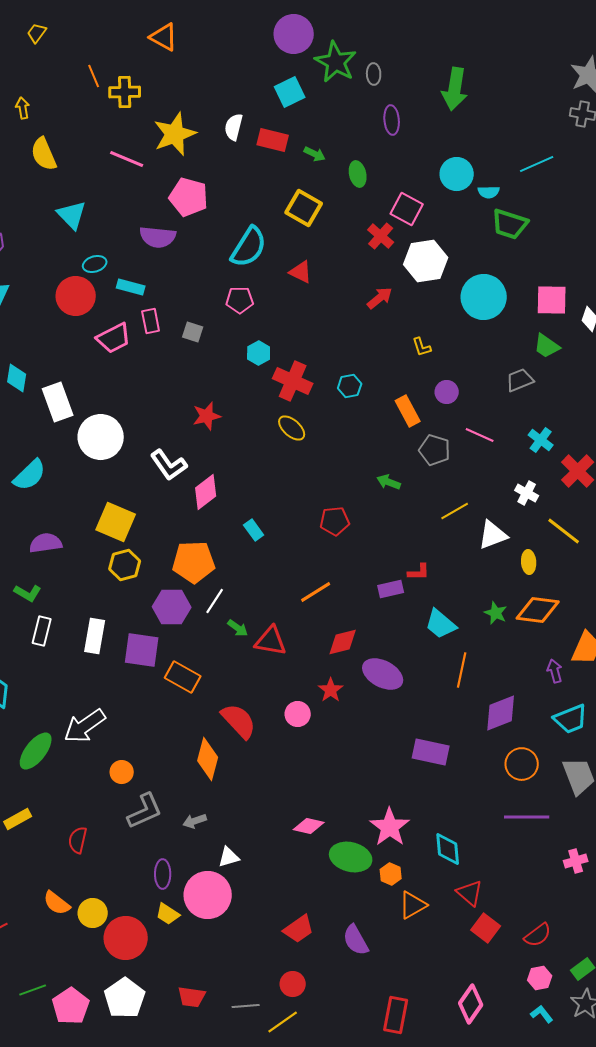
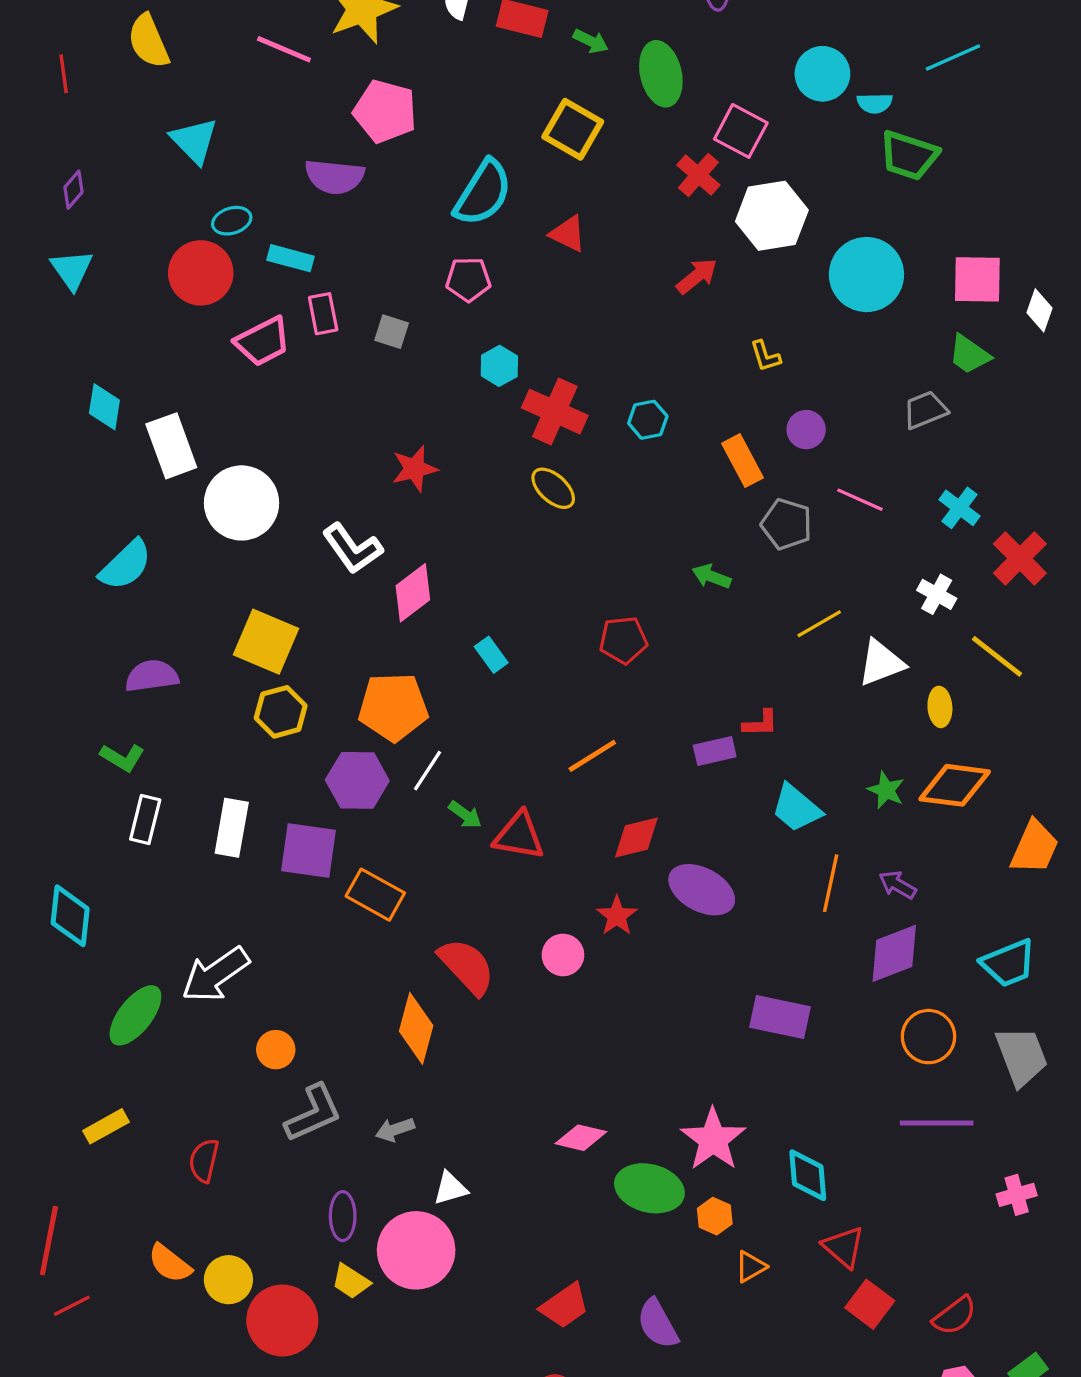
green ellipse: (358, 174) -> (661, 74), size x1.5
purple arrow: (555, 671) -> (897, 885), moved, turned -45
orange triangle: (413, 905) -> (751, 1267), size x0.7

